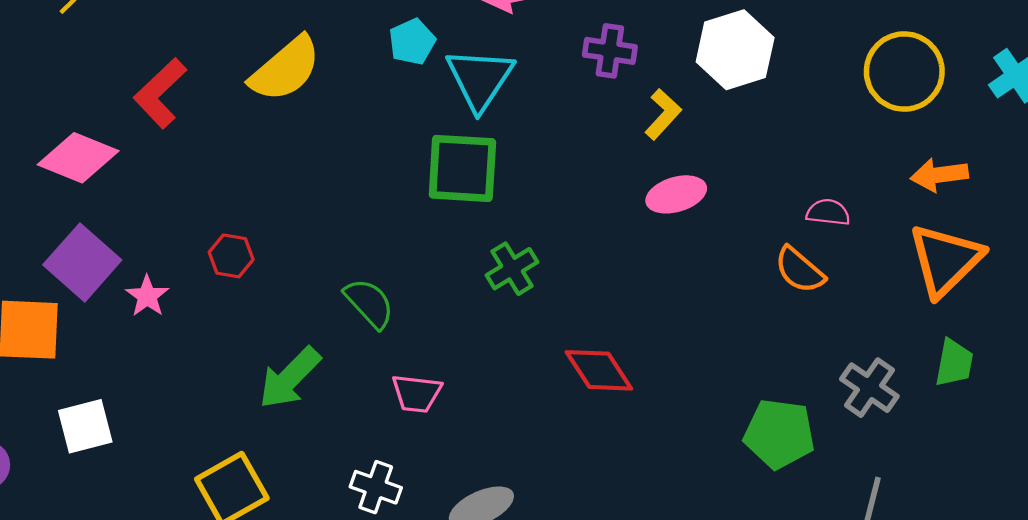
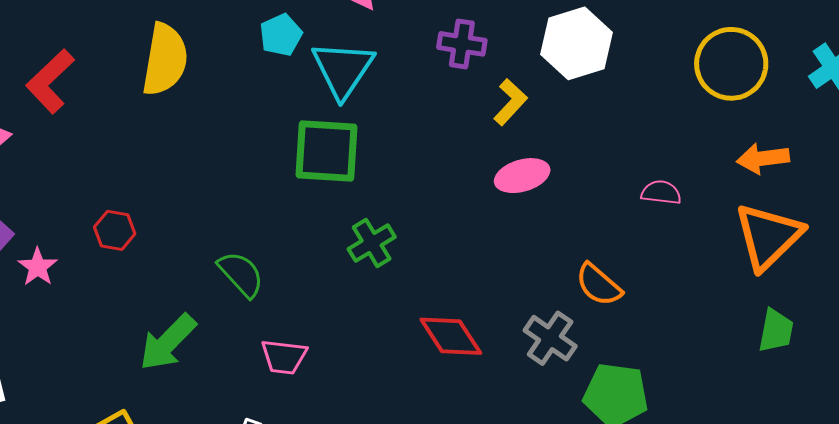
yellow semicircle: (285, 69) -> (165, 60), turned -40
orange semicircle: (800, 270) -> (599, 285), moved
gray cross: (869, 388) -> (550, 338), moved

